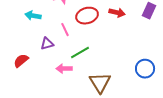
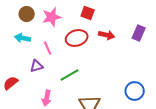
pink line: (65, 30) -> (48, 48), moved
pink arrow: (64, 69) -> (47, 98), moved, turned -77

